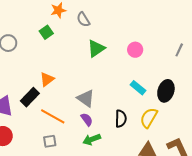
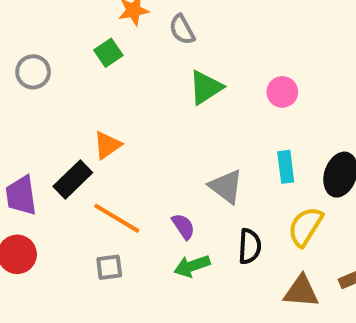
cyan rectangle: (138, 88) -> (286, 167), turned 42
gray triangle: (86, 98) -> (226, 187), moved
black semicircle: (121, 119) -> (250, 246), moved

